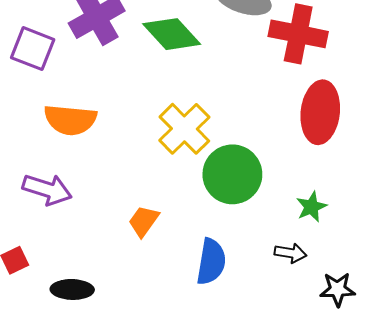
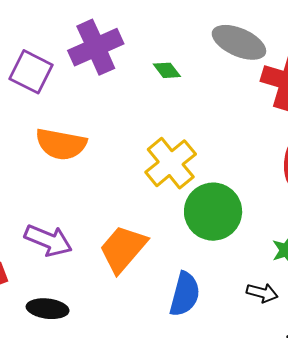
green diamond: (172, 34) -> (167, 70), size x0.5
purple arrow: (47, 190) -> (48, 240), moved
orange trapezoid: (144, 221) -> (123, 249), size x1.6

